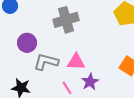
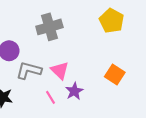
pink triangle: (76, 62) -> (60, 70), turned 42

